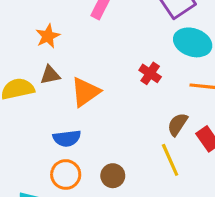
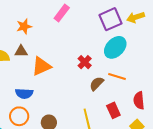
cyan ellipse: (193, 42) -> (115, 47), turned -75
brown semicircle: (178, 124) -> (97, 84), moved

